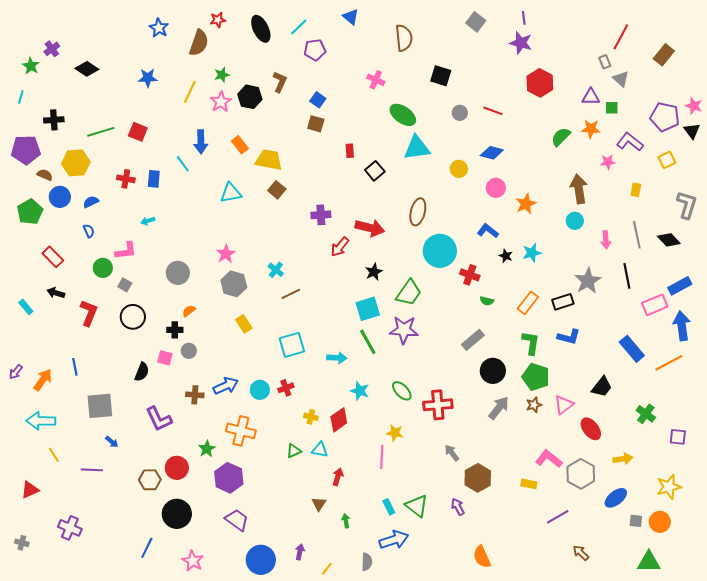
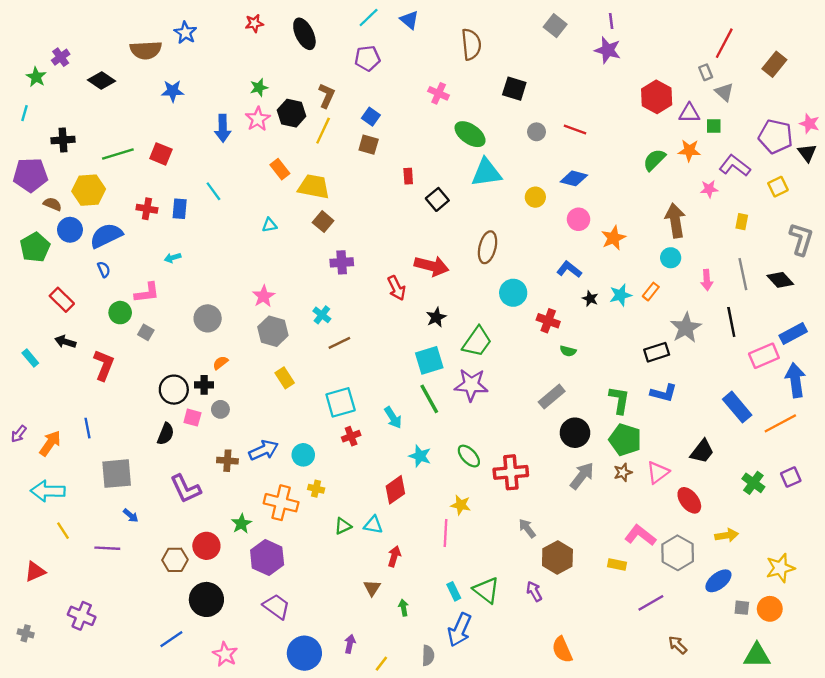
cyan line: (299, 27) -> (369, 17), moved
brown semicircle: (199, 43) -> (146, 50), moved, turned 68
red hexagon: (540, 83) -> (657, 97), moved
yellow line: (190, 92) -> (323, 131), moved
blue arrow: (201, 142) -> (223, 128), moved
cyan triangle: (231, 193) -> (269, 225), size x0.6
blue semicircle: (91, 202) -> (106, 236), size x1.8
purple cross: (321, 215) -> (342, 262), moved
red arrow: (340, 247) -> (397, 288), turned -65
cyan circle: (440, 251) -> (513, 293), size x0.7
orange rectangle: (528, 303) -> (651, 292), moved, size x0.7
black circle: (133, 317) -> (174, 390), moved
cyan arrow: (337, 358) -> (393, 418), turned 54
red cross: (286, 388) -> (351, 436), moved
yellow cross: (311, 417) -> (316, 489), moved
purple square: (678, 437) -> (791, 477), moved, turned -30
blue arrow: (394, 540) -> (460, 630), turned 132
blue line: (147, 548) -> (171, 639), turned 30

